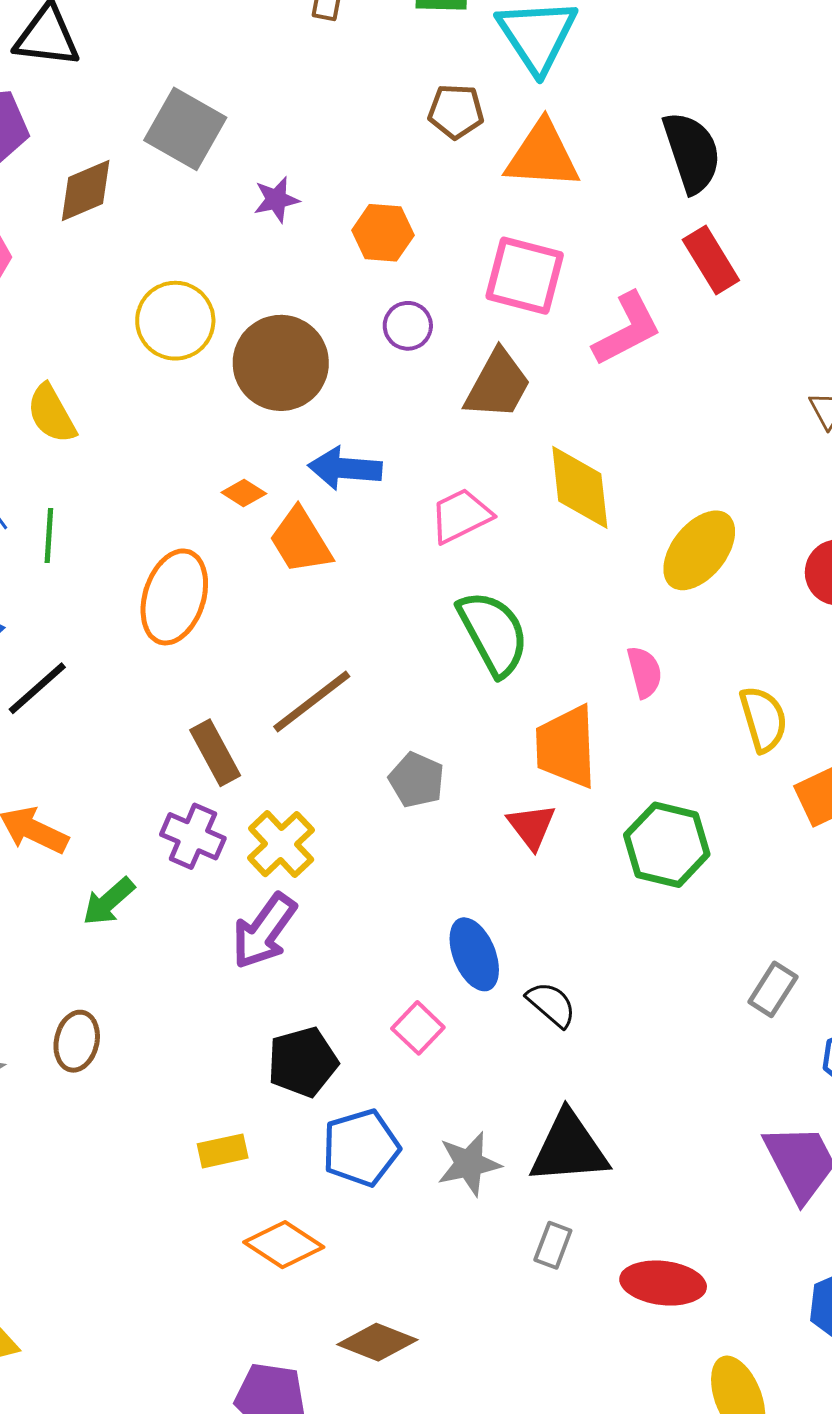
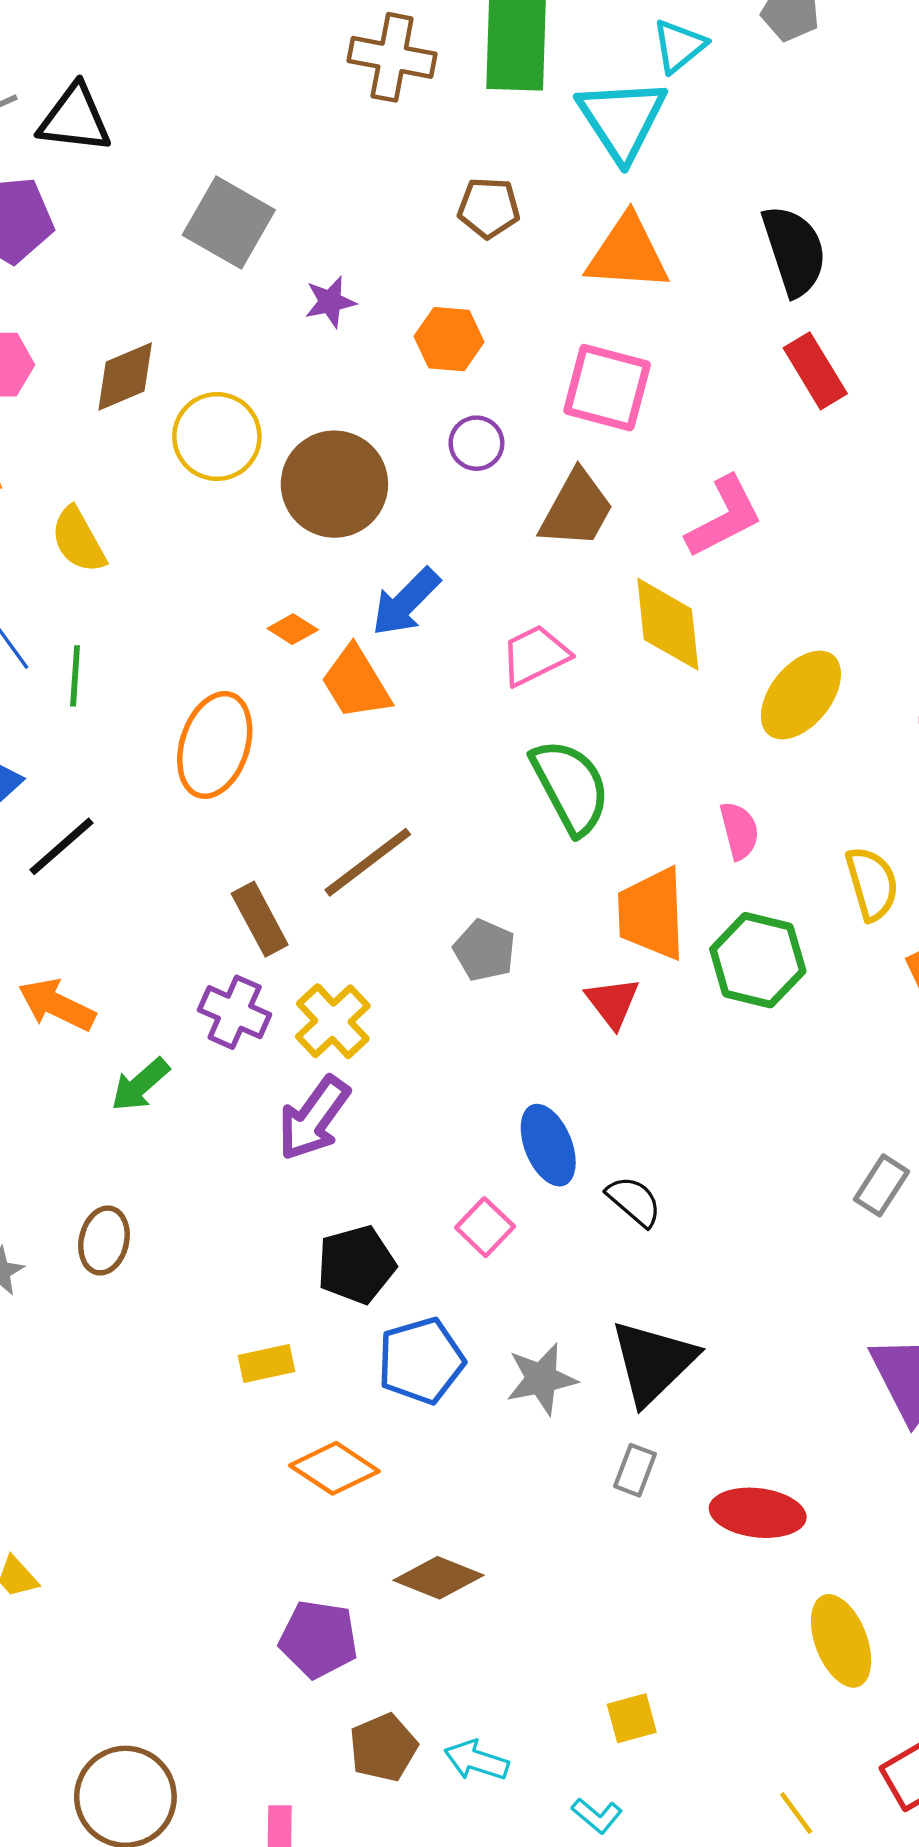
brown pentagon: (456, 111) -> (489, 208), moved
brown diamond: (86, 191) -> (125, 376), moved
pink L-shape: (627, 329) -> (724, 517), moved
blue arrow: (345, 468) -> (406, 602), turned -50
green hexagon: (667, 845) -> (758, 960), moved
black triangle: (569, 1148) -> (653, 1362), turned -40

